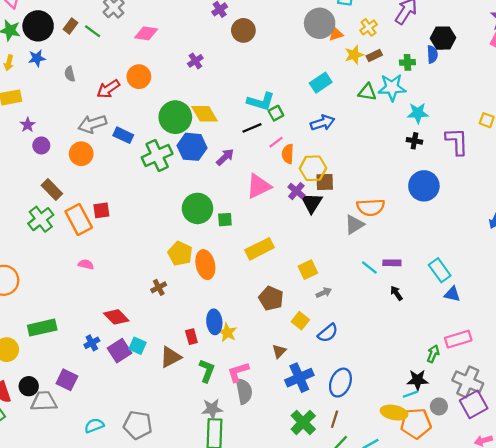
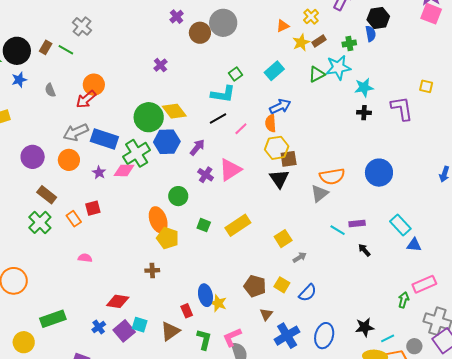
gray circle: (320, 23) -> (223, 23), moved
pink diamond: (146, 33) -> (124, 170), moved
orange circle: (139, 77) -> (94, 85), moved
green triangle: (367, 92) -> (317, 74), turned -30
green square: (276, 113) -> (235, 74), moved
purple star: (28, 125) -> (99, 172), moved
blue rectangle: (123, 135) -> (104, 139), size x1.5
purple circle: (41, 145) -> (33, 157), size x1.5
orange semicircle: (288, 154) -> (271, 123), moved
blue circle: (424, 186) -> (379, 173), moved
purple cross: (296, 191) -> (206, 175), moved
green circle: (197, 208) -> (178, 196), size x0.7
orange rectangle: (79, 220) -> (74, 219), size x0.6
green square: (225, 220) -> (204, 225), moved, turned 32
orange ellipse: (205, 265) -> (158, 220), moved
brown cross: (159, 287) -> (152, 270), turned 32
brown pentagon: (271, 298) -> (255, 286), moved
red diamond: (116, 317) -> (118, 301), turned -30
black star: (418, 380) -> (365, 327), moved

